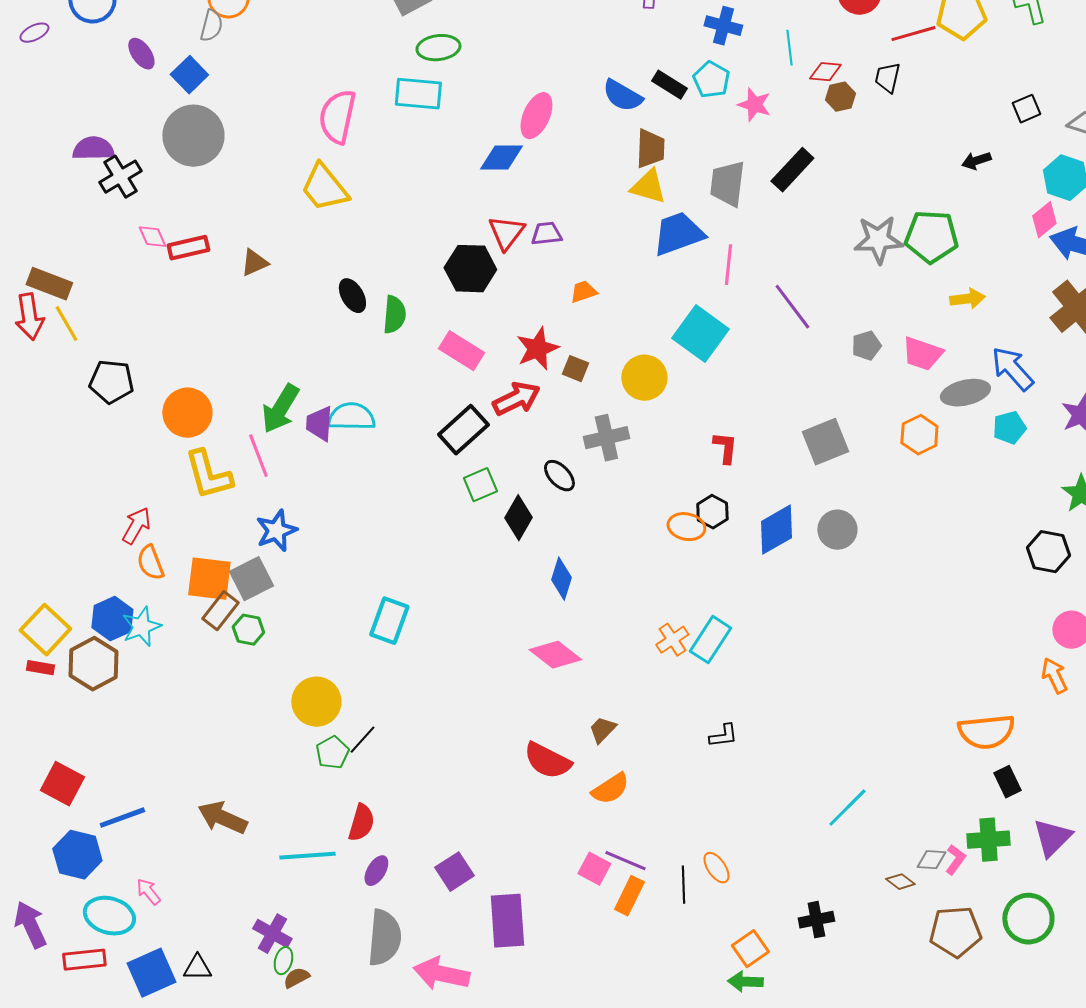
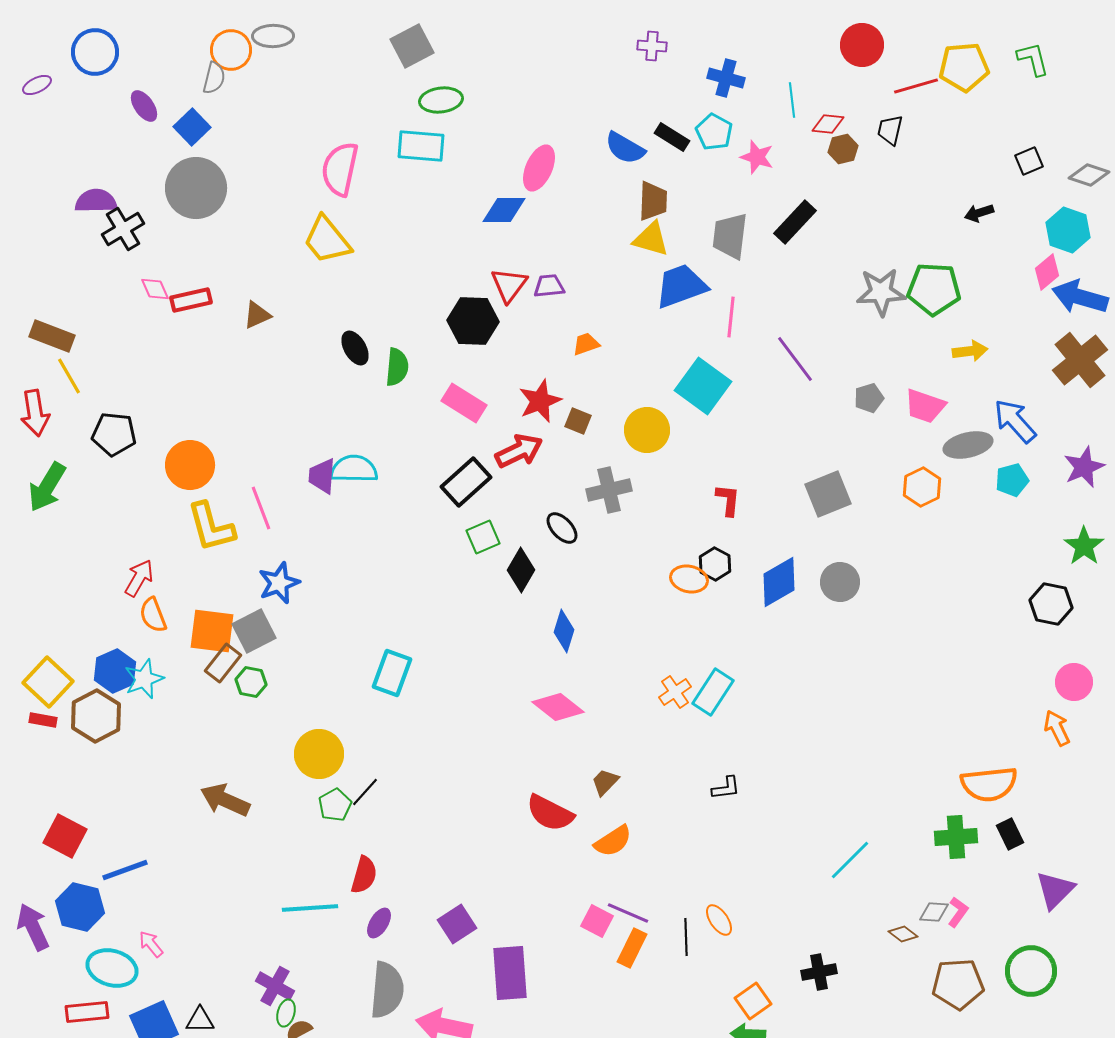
red arrow: (29, 317) -> (35, 413), moved
green arrow: (280, 409) -> (47, 487), moved
brown arrow: (222, 818) -> (225, 800), moved
green cross: (988, 840) -> (956, 837), moved
purple arrow: (30, 925) -> (33, 927), moved

